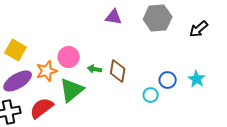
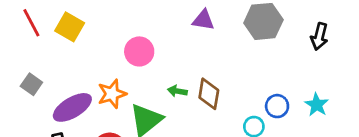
black arrow: (199, 29) -> (319, 36), turned -36
yellow square: (16, 50) -> (70, 27), moved
pink circle: (69, 57) -> (139, 51), moved

